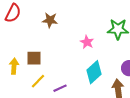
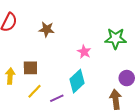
cyan diamond: (94, 72) -> (77, 81), moved

